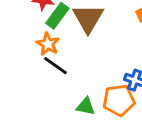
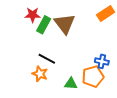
orange star: (48, 44) -> (40, 74), moved

